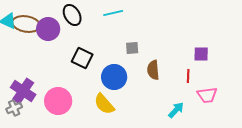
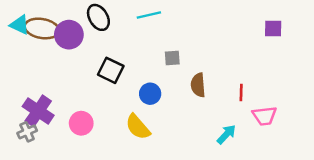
purple square: (201, 54) -> (273, 28), moved
blue circle: (114, 77) -> (150, 94), size x0.7
pink circle: (58, 101) -> (81, 123), size x0.7

